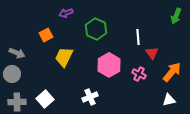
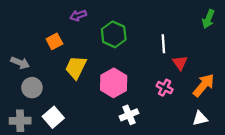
pink hexagon: (109, 65) -> (114, 83), moved
gray circle: (12, 74) -> (32, 88), moved
white cross: (90, 97) -> (129, 115), moved

